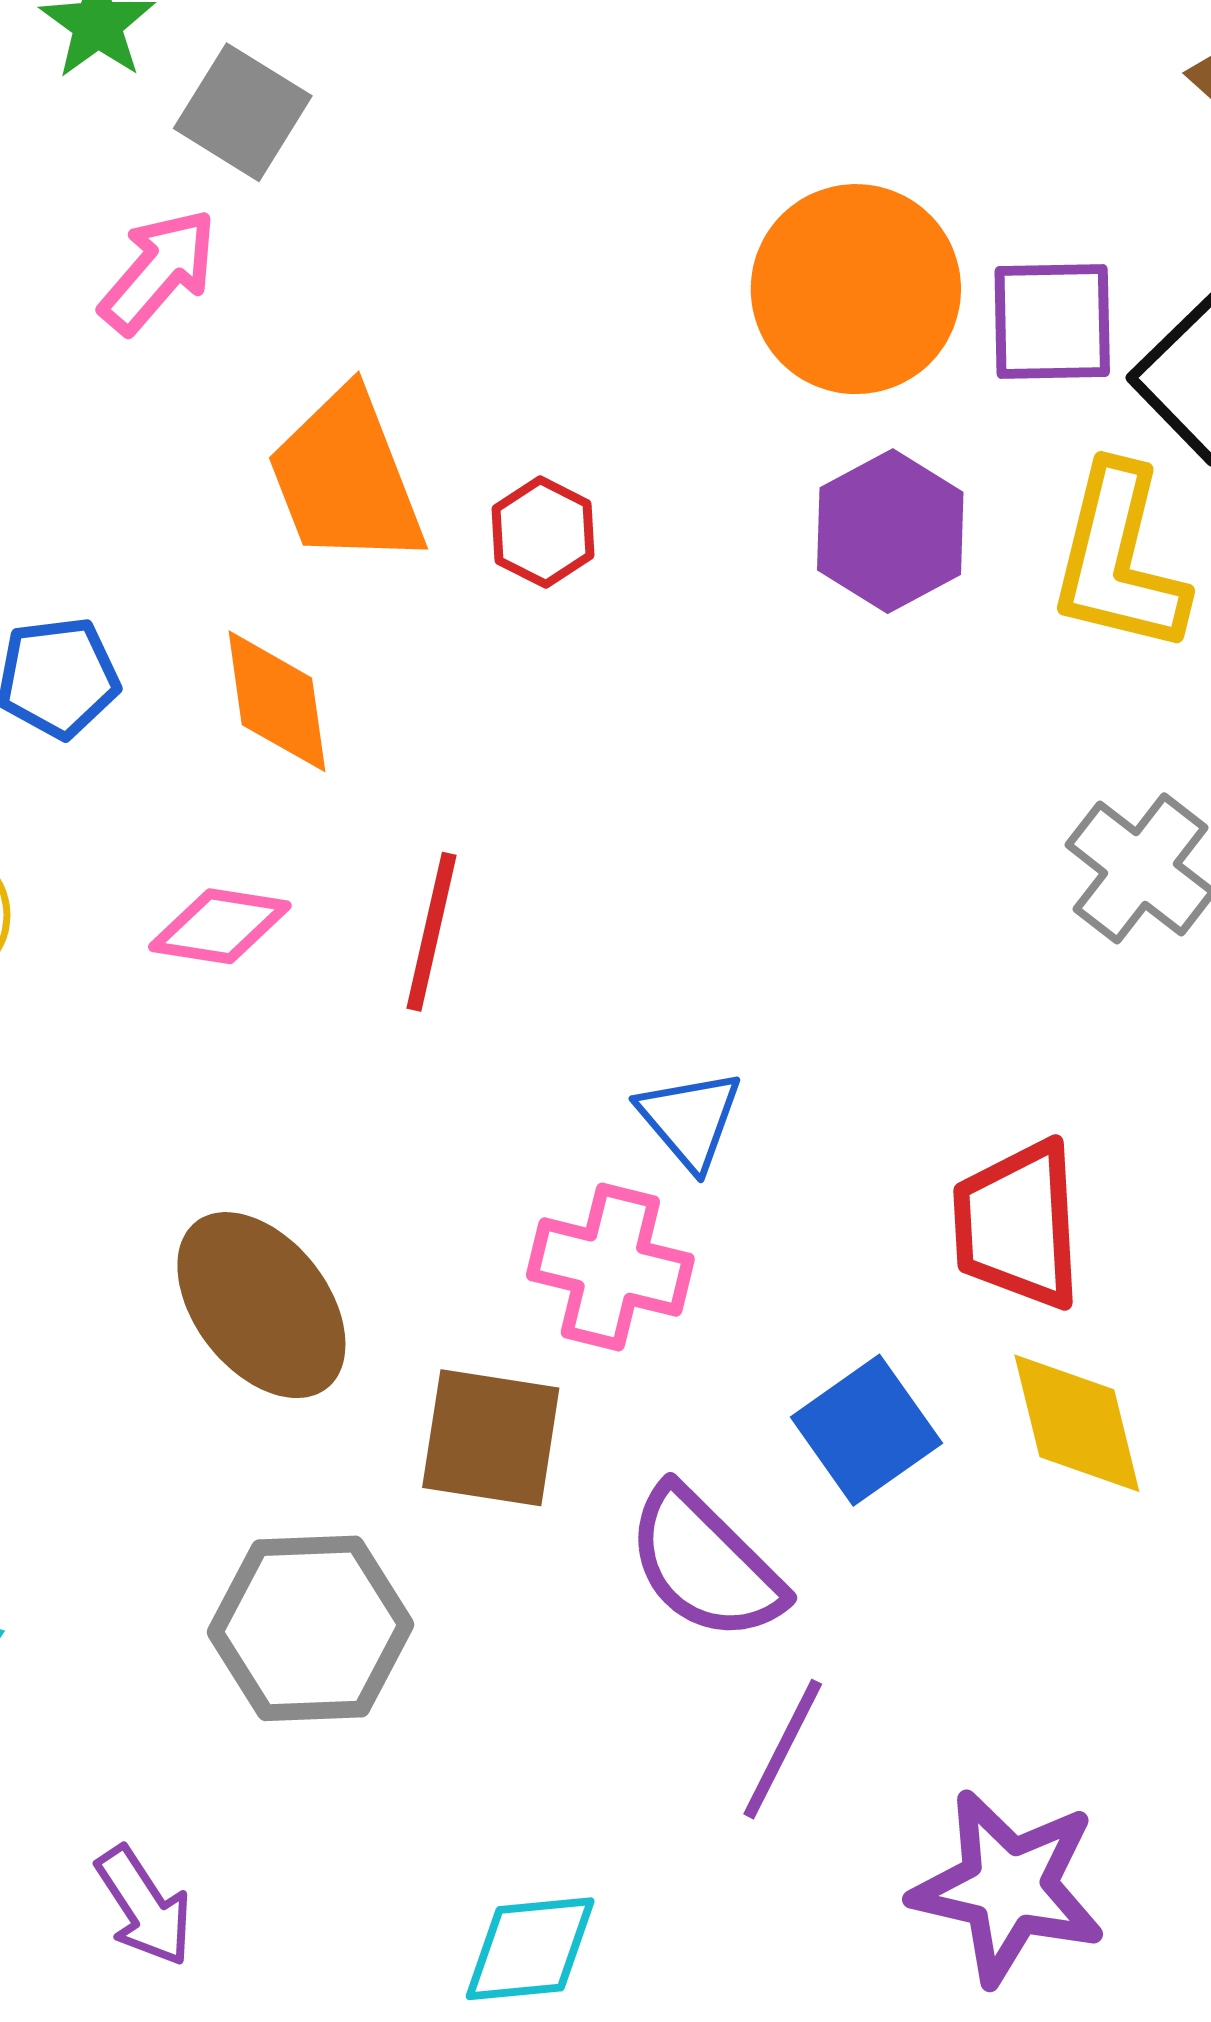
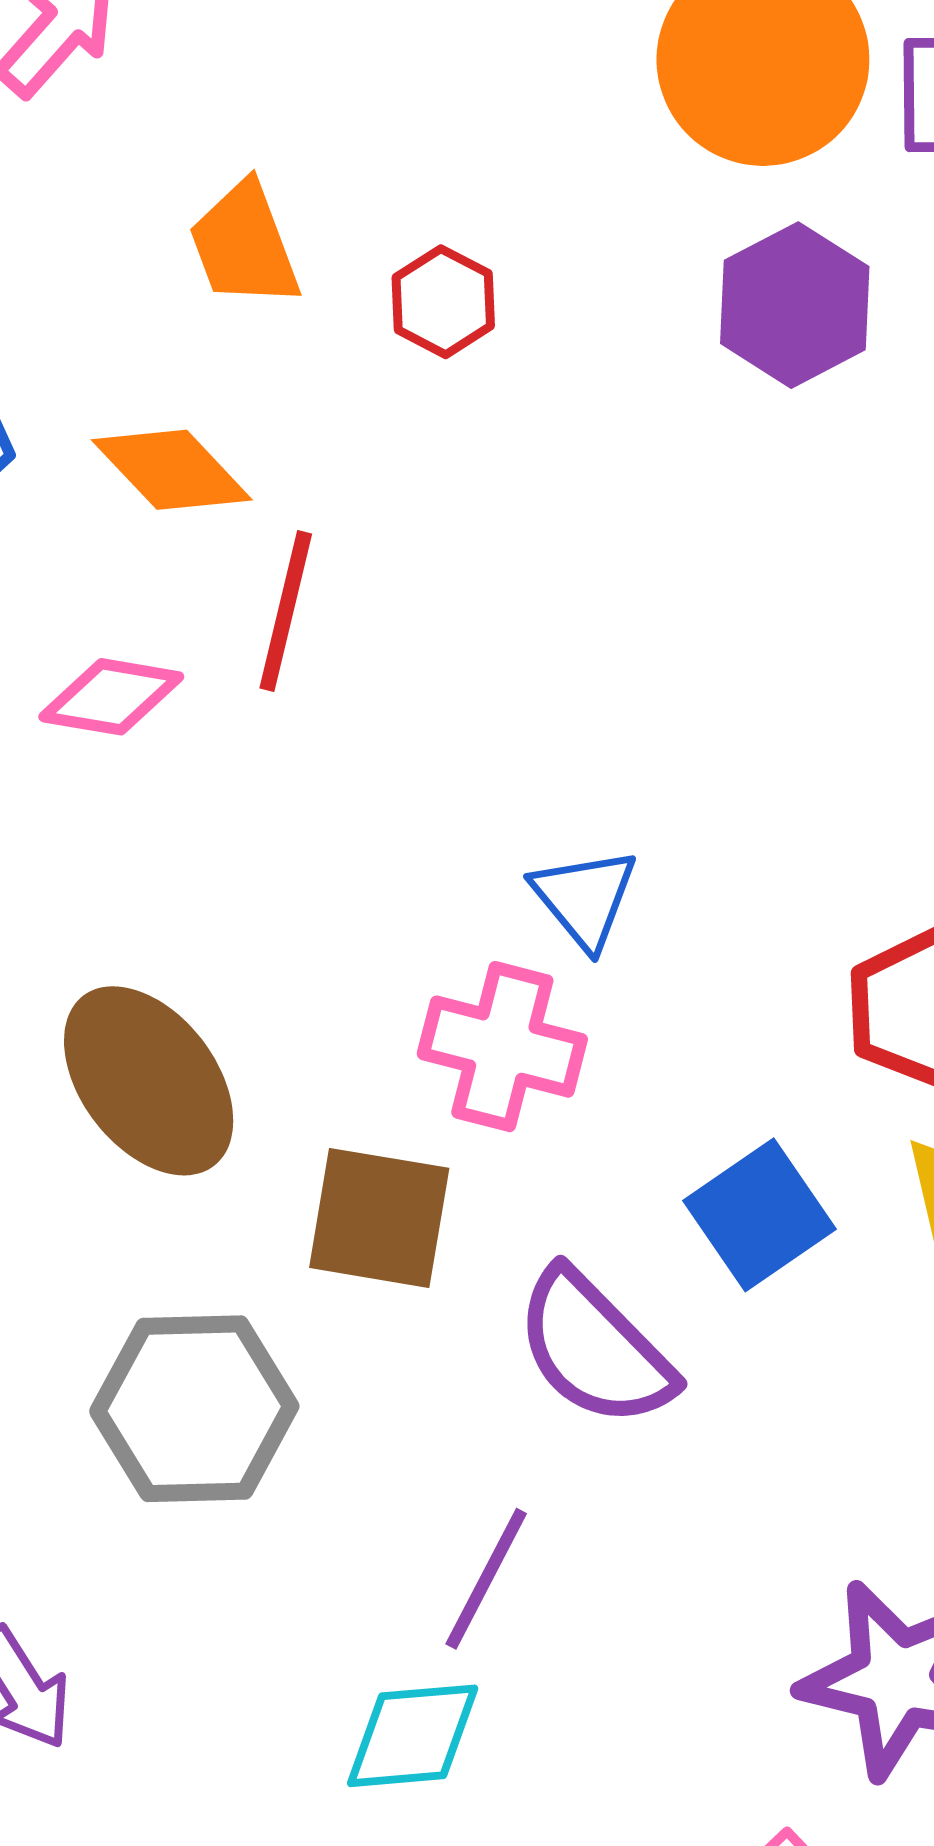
orange trapezoid: (346, 478) -> (244, 245), size x0.7
orange diamond: (277, 701) -> (172, 470), turned -36
red line: (432, 932) -> (286, 611), moved
purple line: (783, 1749) -> (486, 1579), moved

